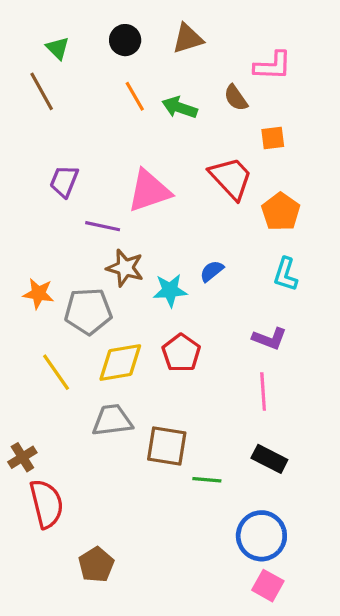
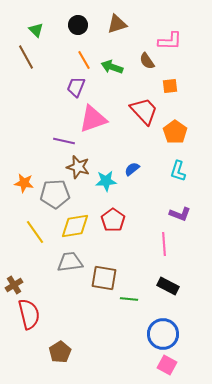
purple trapezoid: (64, 181) -> (76, 87), moved
purple L-shape: (269, 338) -> (180, 214), moved

